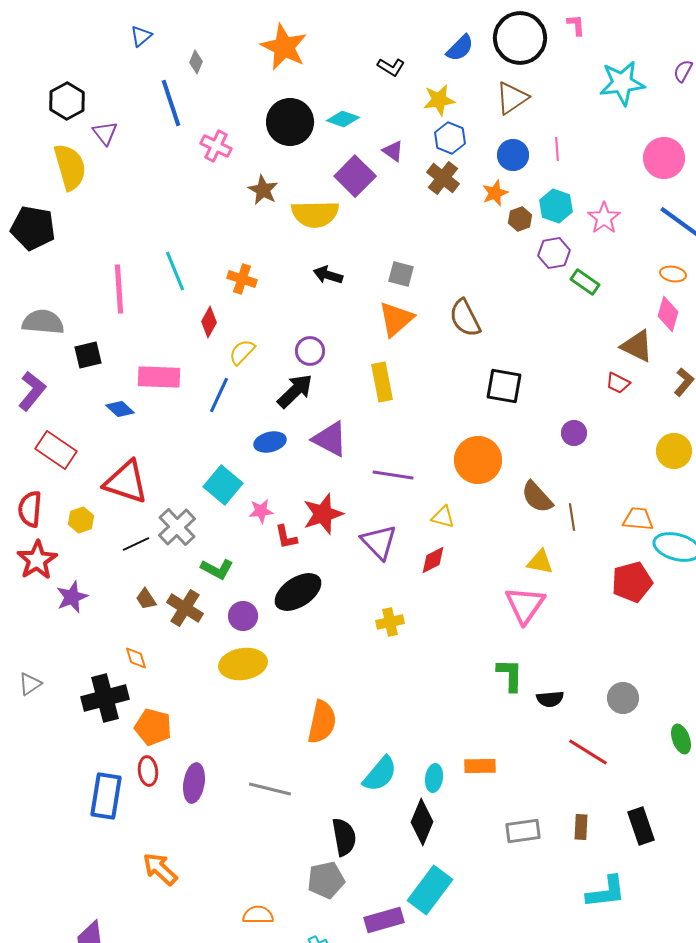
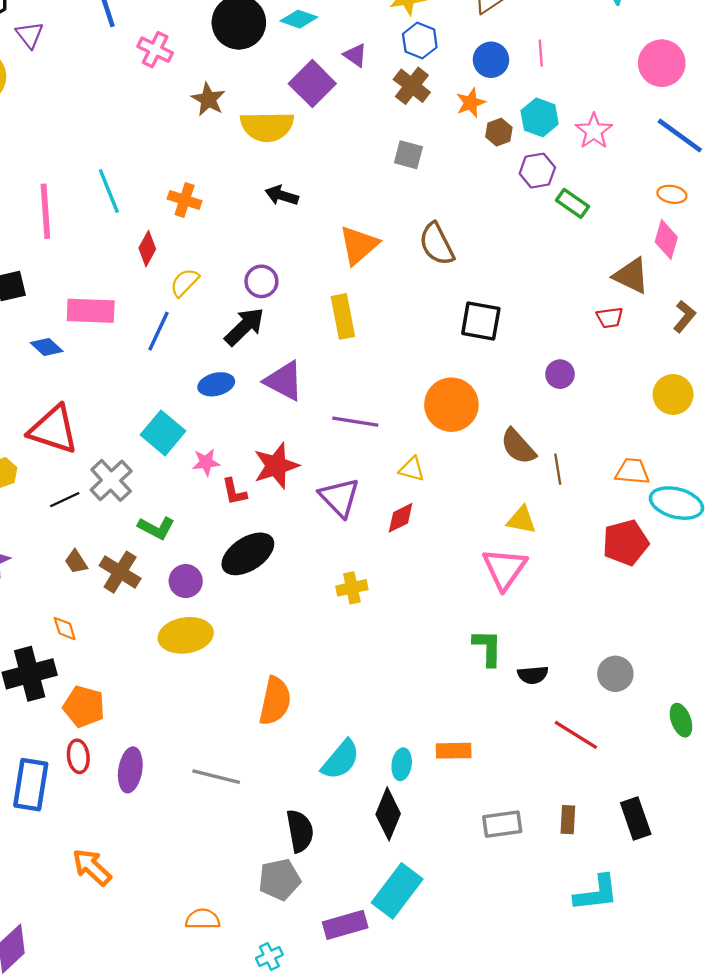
gray square: (401, 274) -> (408, 155), moved
red trapezoid: (618, 383) -> (610, 318), turned -35

